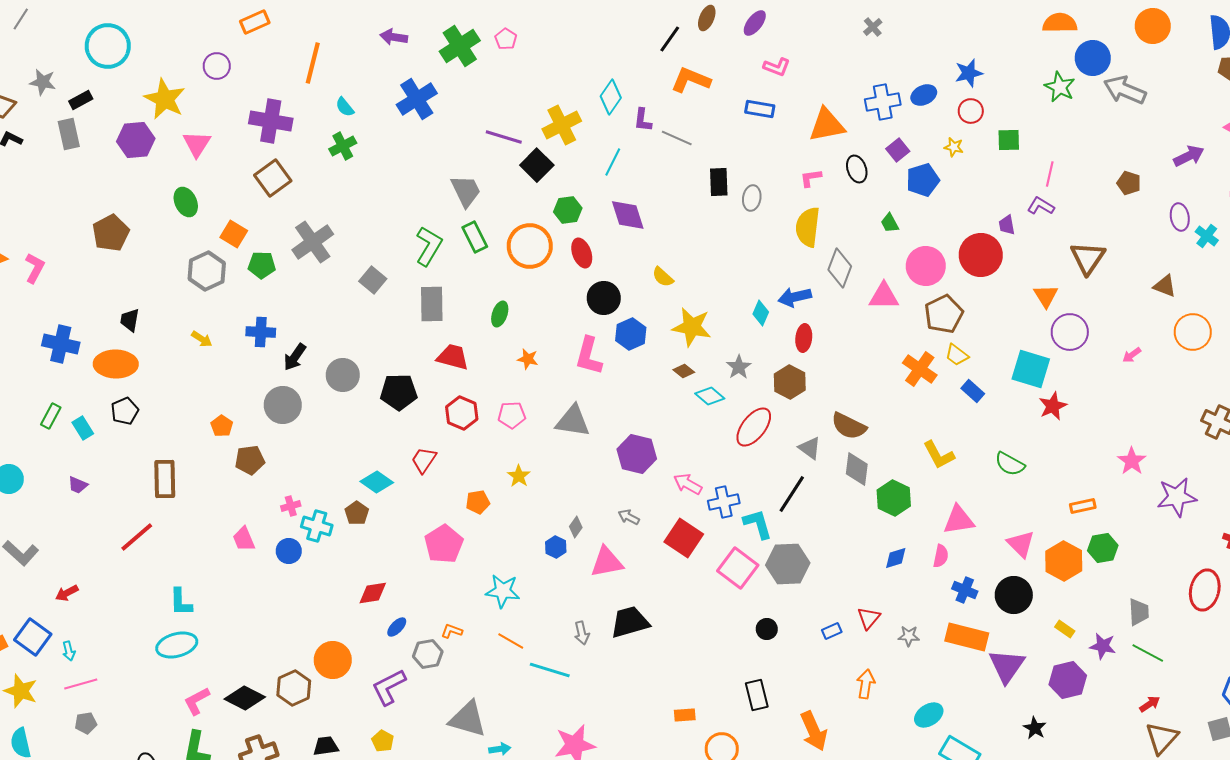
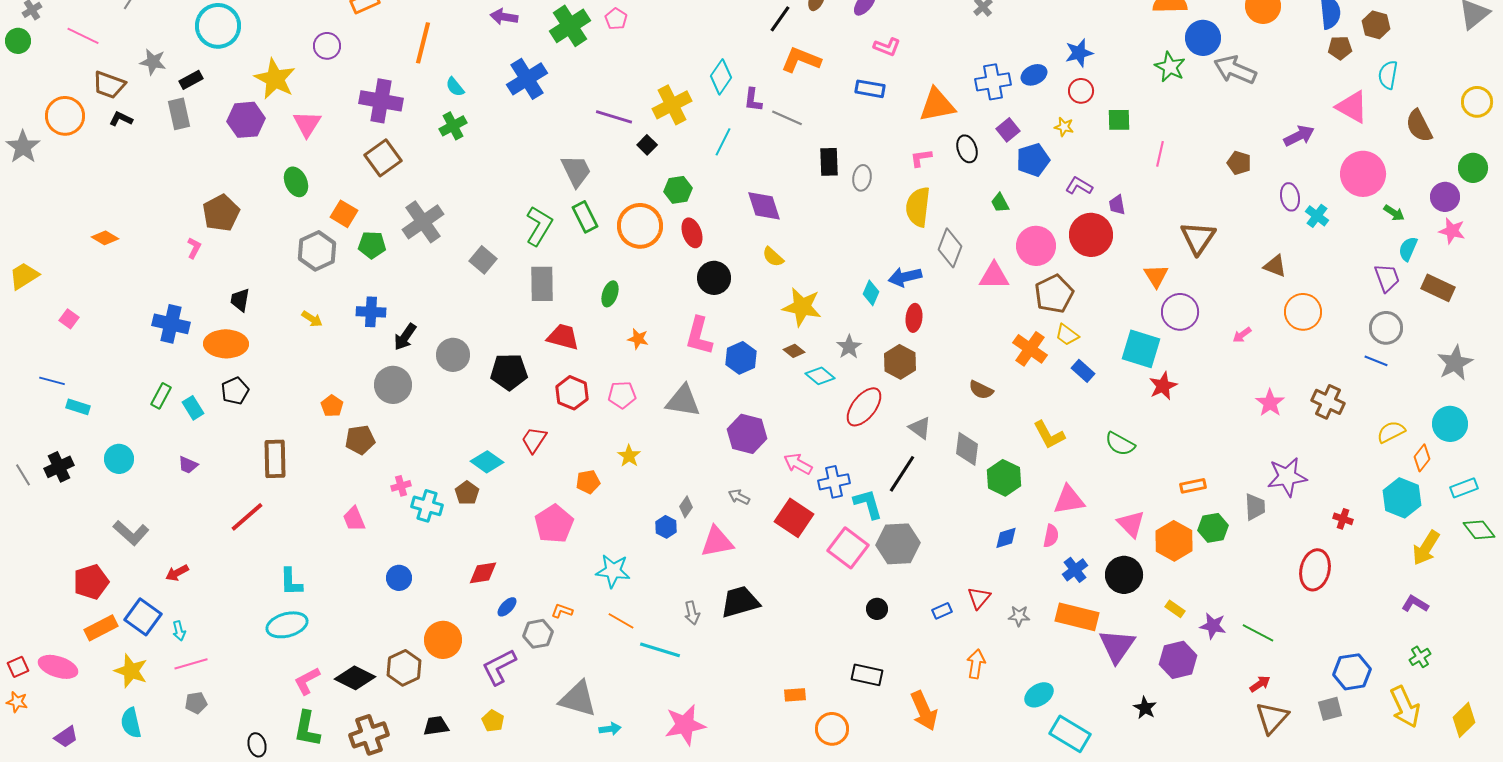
black square: (537, 165) -> (647, 145), size x0.6
purple L-shape: (1041, 206) -> (1079, 186), moved
purple diamond: (628, 215) -> (764, 206), moved
pink L-shape: (35, 268) -> (194, 248), moved, size x0.7
blue hexagon: (631, 334) -> (741, 358), moved
brown semicircle: (849, 426) -> (981, 390), moved, size x0.7
pink star: (1132, 461) -> (1270, 403), moved
blue circle: (289, 551) -> (399, 578), moved
blue cross: (965, 590) -> (1075, 570), turned 30
gray trapezoid: (1139, 612) -> (1255, 507), moved
black rectangle: (757, 695) -> (867, 675), turned -64

